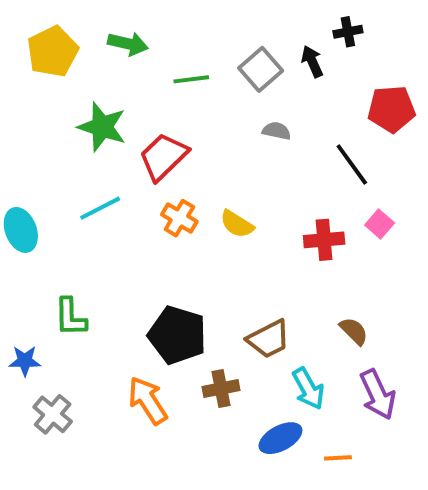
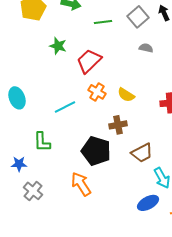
green star: (102, 127) -> (58, 46), size x0.7
cyan line: (100, 208) -> (65, 107), moved
brown cross: (221, 389) -> (118, 125), moved

